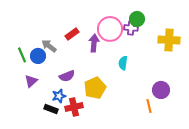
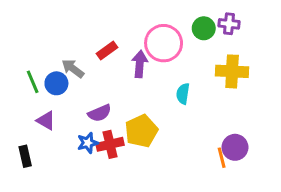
purple cross: (131, 28) -> (229, 24), moved
yellow cross: (169, 40) -> (232, 71), moved
purple triangle: (31, 81) -> (46, 121), turned -48
purple circle: (161, 90) -> (235, 147), moved
red cross: (74, 107) -> (110, 144), moved
black rectangle: (51, 109) -> (25, 156), moved, turned 56

